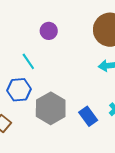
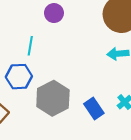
cyan line: (28, 61) -> (30, 46), turned 42

